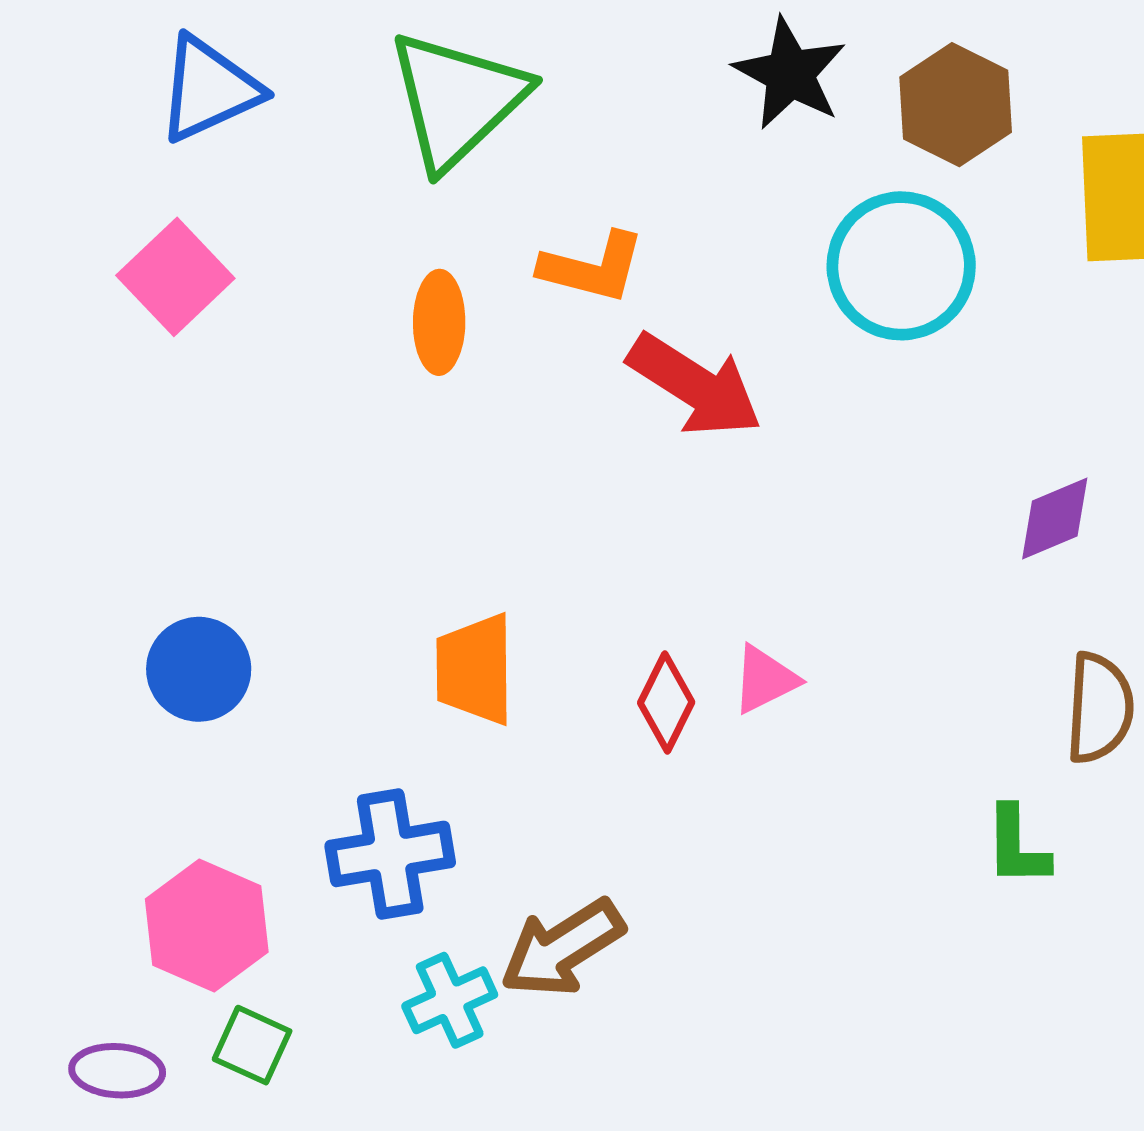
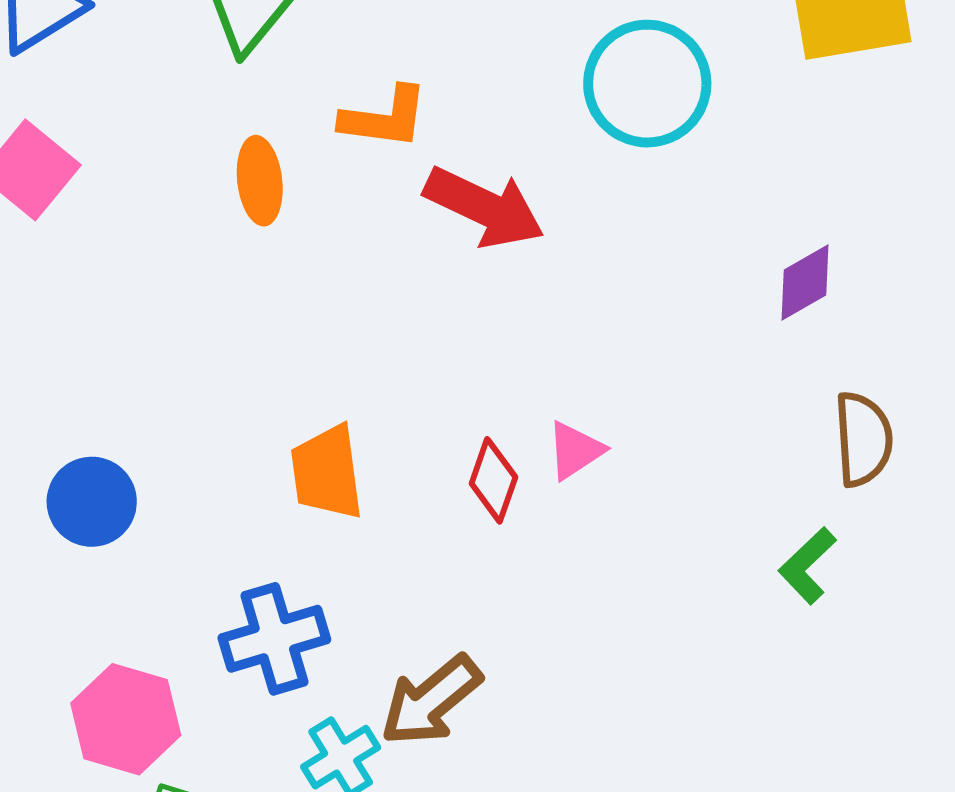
green L-shape: (1017, 846) -> (807, 566), turned 54

